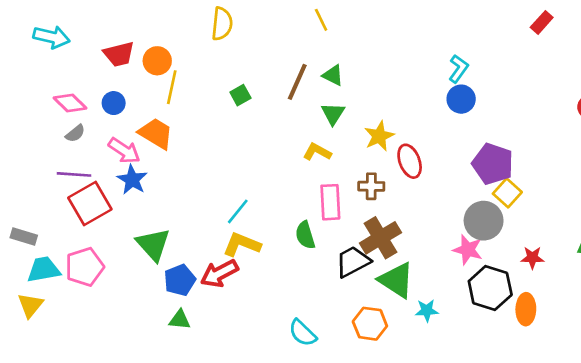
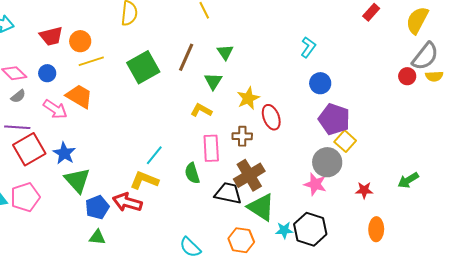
green triangle: (333, 75) -> (225, 52), moved, turned 30
yellow line: (172, 87) -> (91, 61), turned 60
green square: (240, 95) -> (143, 67), size x2.0
blue circle: (461, 99) -> (320, 83), moved
blue star: (132, 180) -> (64, 153), moved
cyan line: (238, 211) -> (154, 155), moved
black trapezoid: (353, 262) -> (228, 193), turned 40
red arrow: (219, 273) -> (127, 202), turned 44
black hexagon: (490, 288) -> (310, 229), moved
orange ellipse: (526, 309) -> (376, 229), moved

